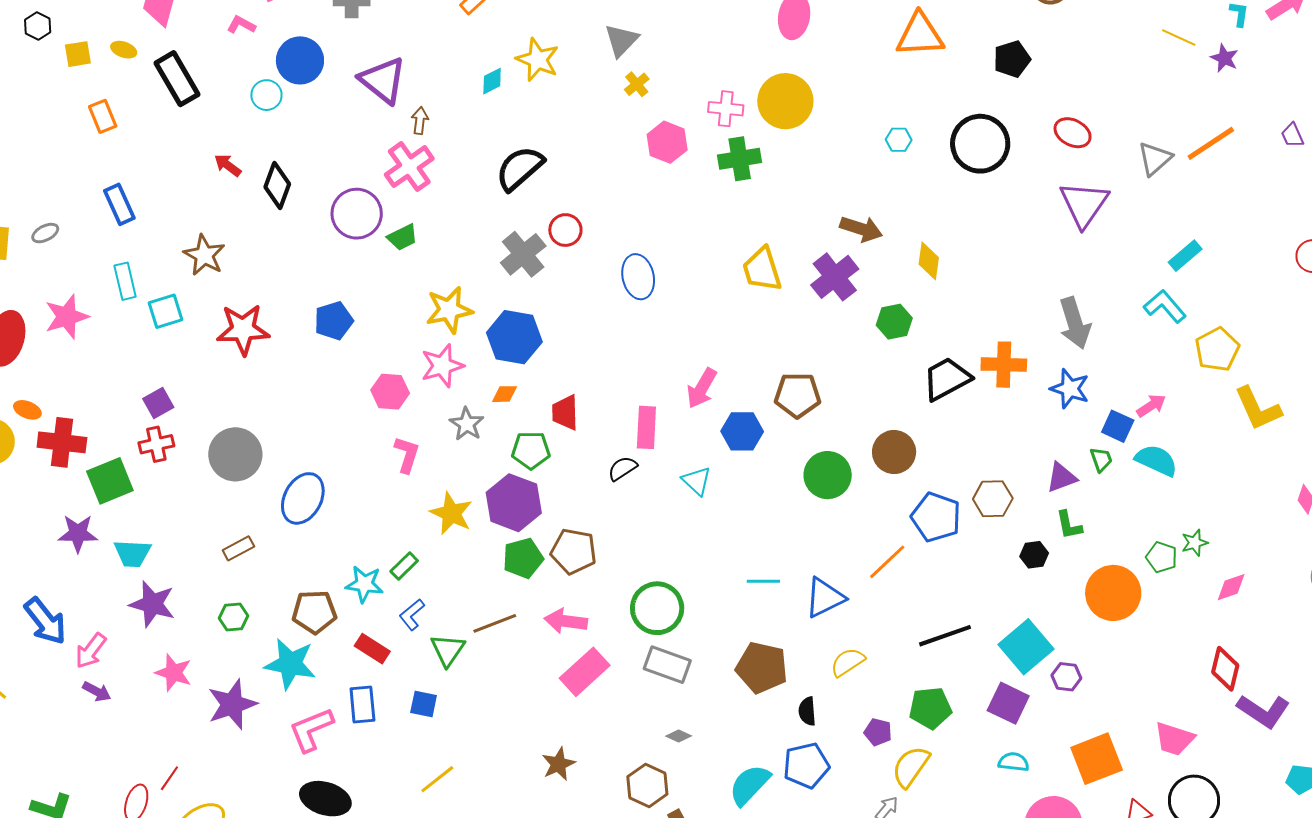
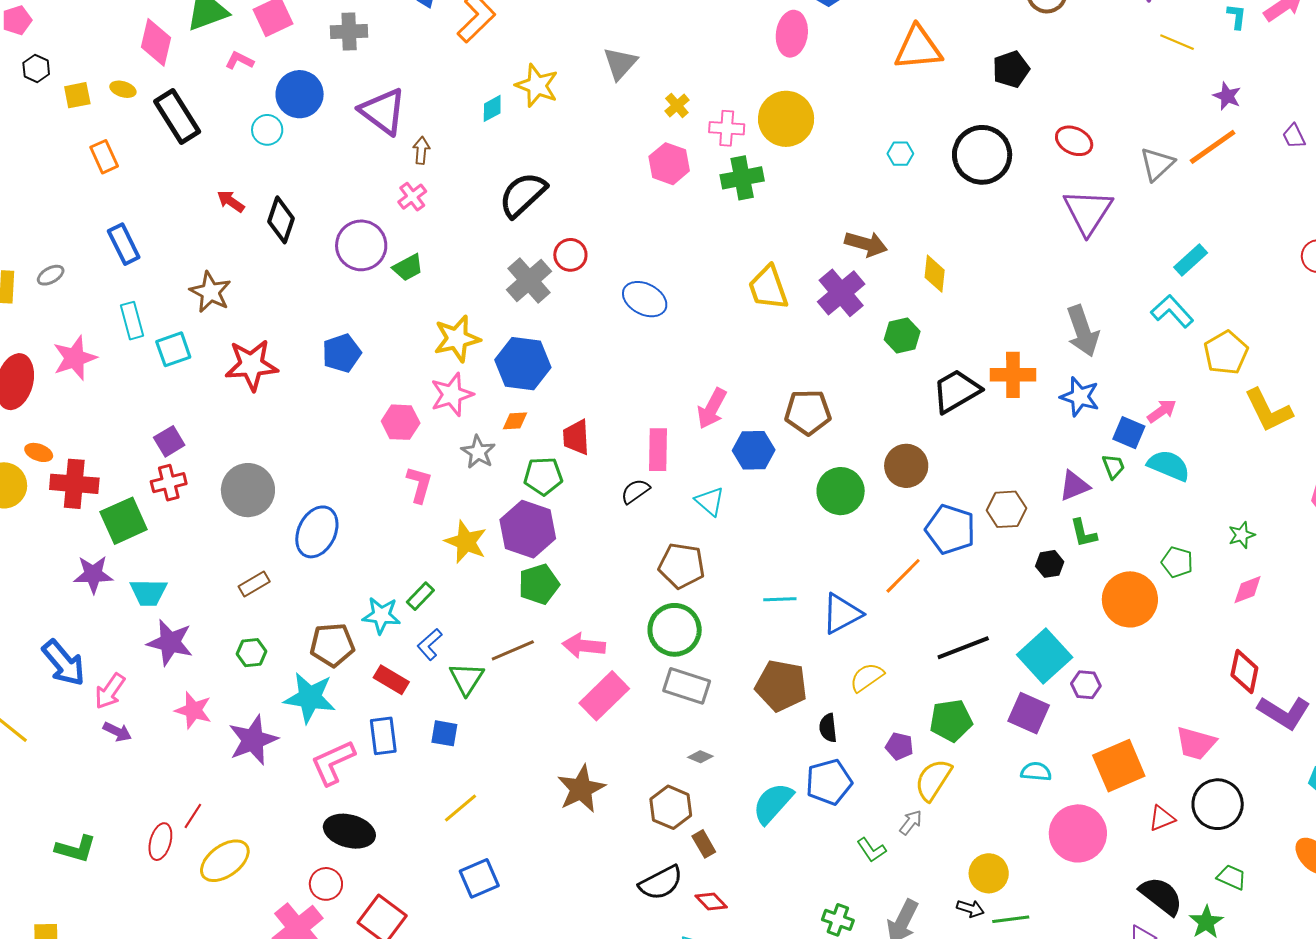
purple star: (1224, 58) -> (1227, 96), moved
yellow cross: (637, 84) -> (677, 106), moved
pink cross: (409, 167) -> (412, 197), size x0.6
blue ellipse: (638, 277) -> (645, 299), turned -48
green star: (1195, 543) -> (1242, 535), moved
brown pentagon: (574, 551) -> (682, 566), moved
brown star: (558, 764) -> (581, 789), size x1.4

